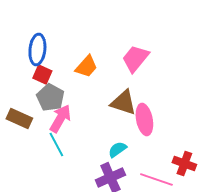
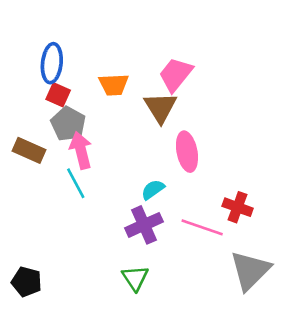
orange trapezoid: (86, 66) -> (114, 85), turned 45
brown triangle: (123, 102) -> (160, 107), moved, turned 40
pink arrow: (60, 118) -> (81, 150), turned -44

